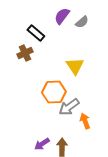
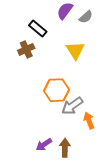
yellow triangle: (75, 66) -> (75, 50), moved

